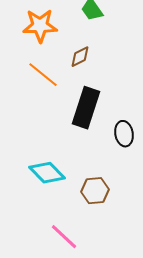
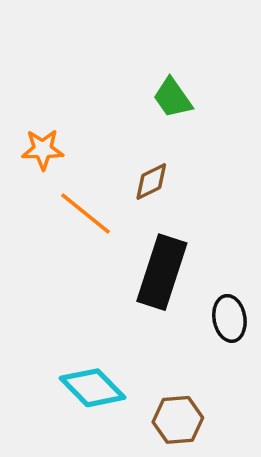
orange star: (40, 26) -> (43, 149), moved, size x0.7

